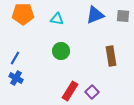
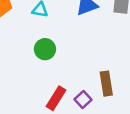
brown rectangle: (111, 56) -> (106, 84), moved

